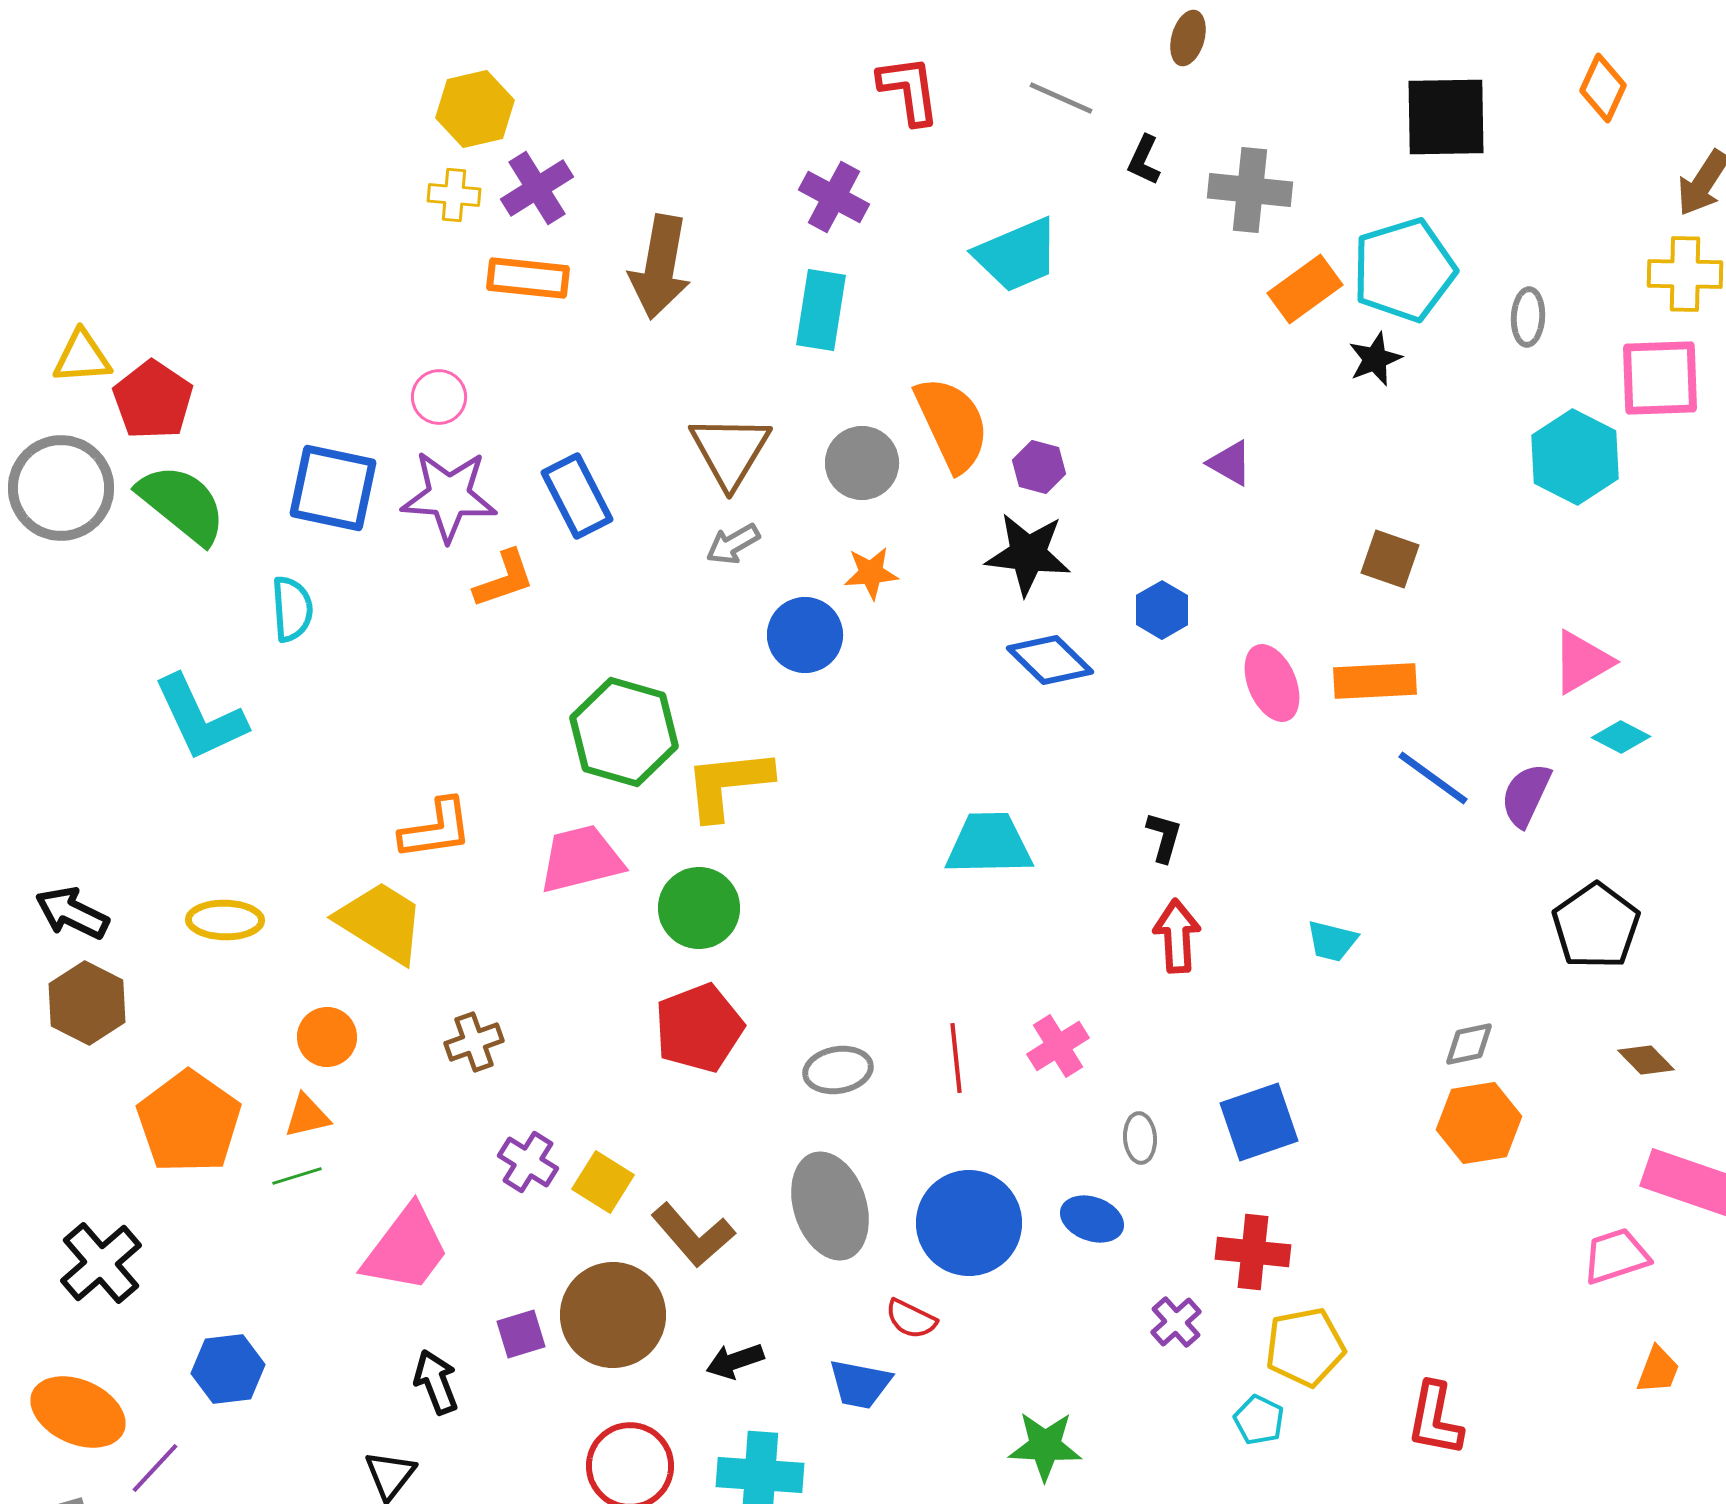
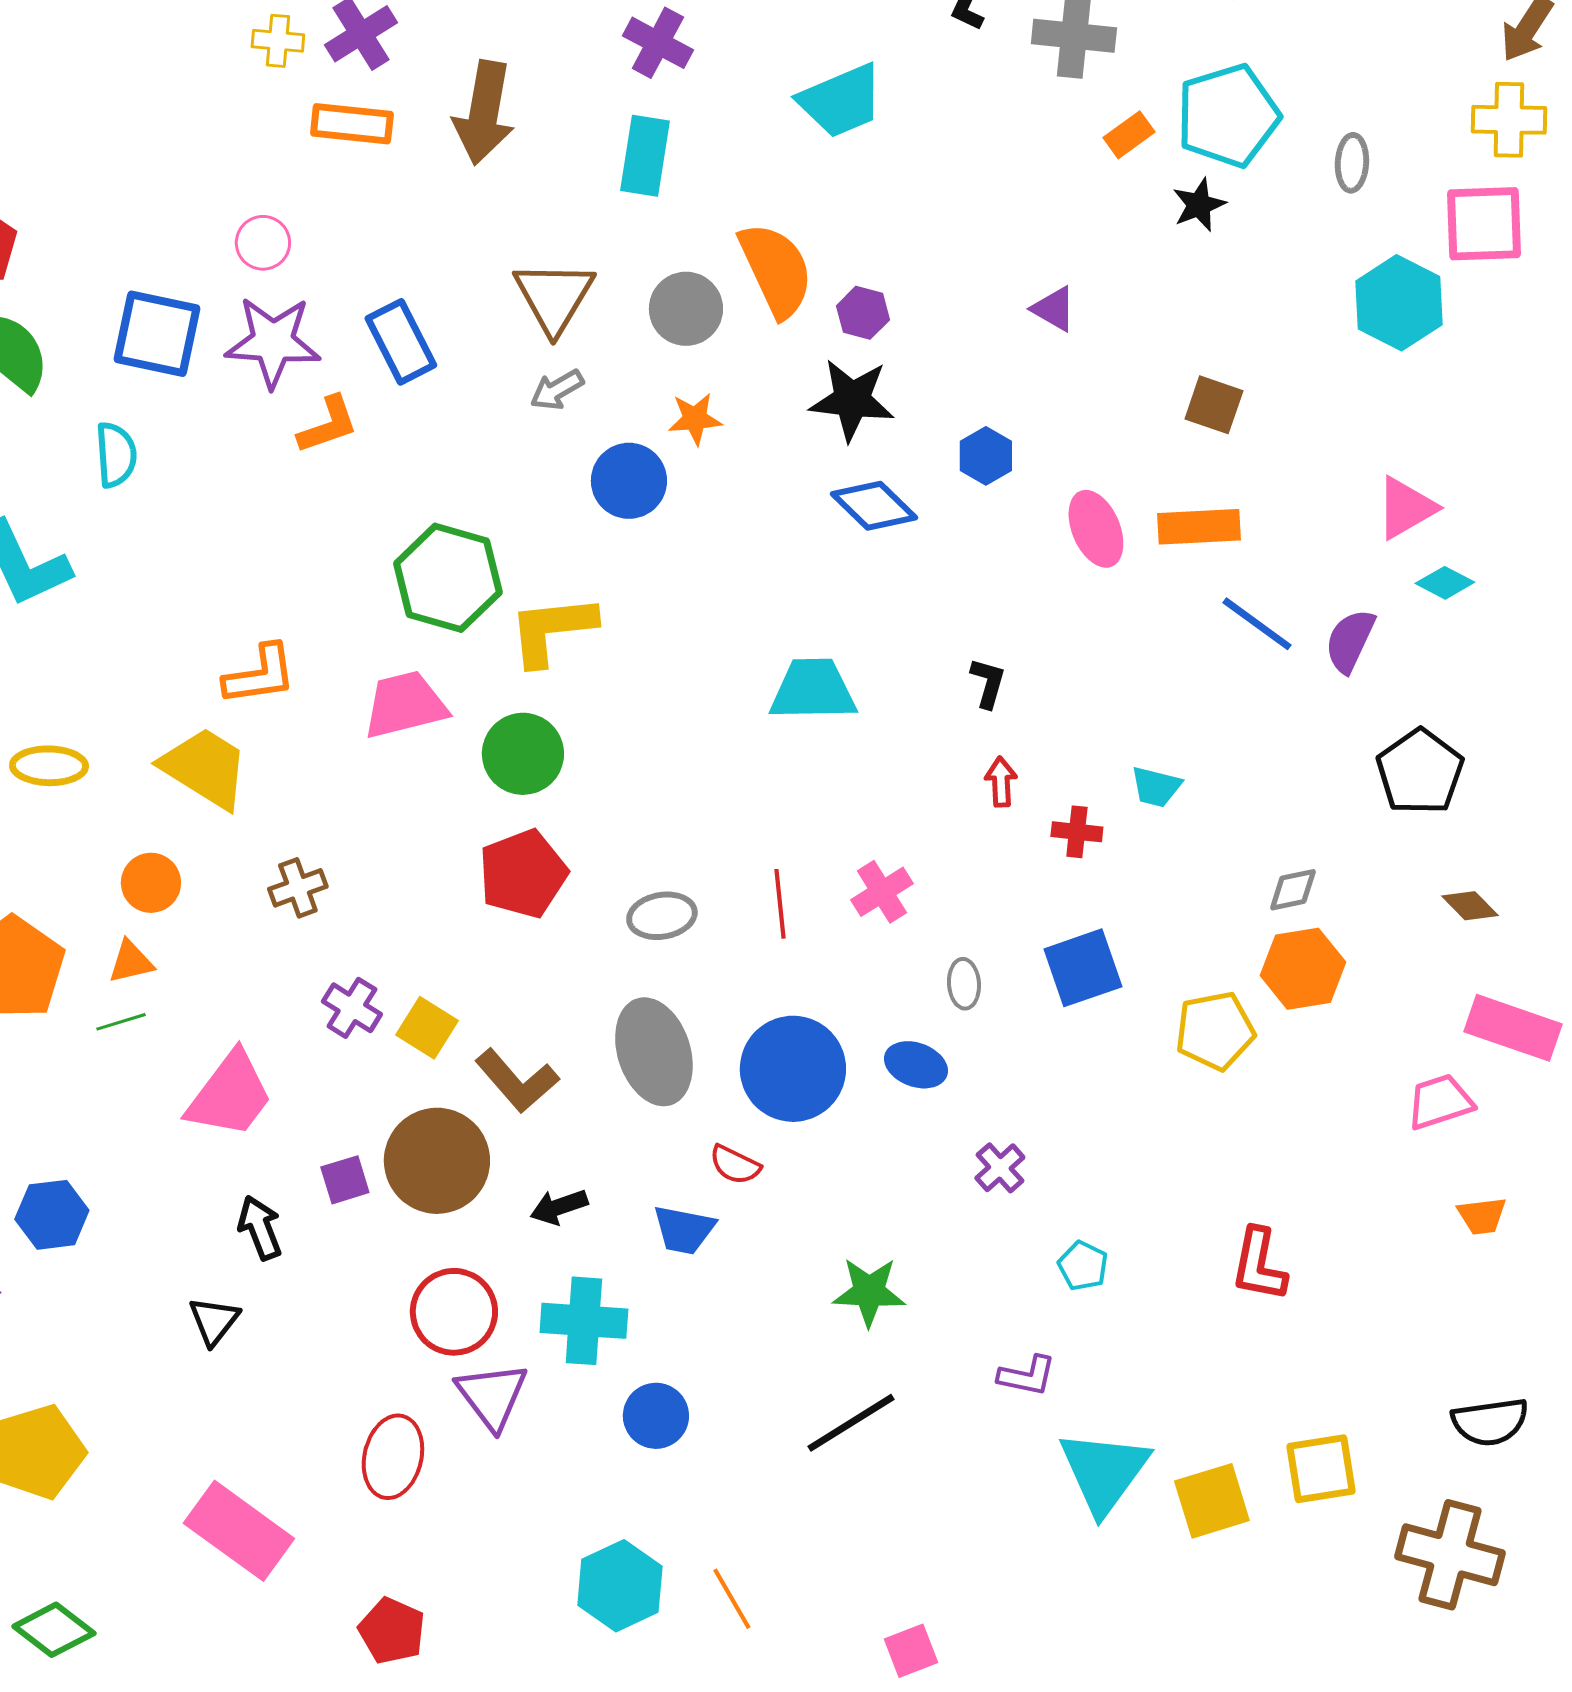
orange rectangle: (1305, 289) -> (1129, 135), size x0.7
red arrow: (1177, 936) -> (1001, 782), size x0.7
red cross: (1253, 1252) -> (1077, 832), moved, size x0.7
yellow pentagon: (1305, 1347) -> (1215, 1031), moved
orange trapezoid: (1658, 1370) -> (1482, 1216), turned 62

